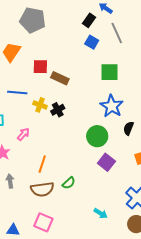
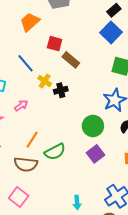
blue square: (92, 42) -> (111, 32), size x1.5
blue line: (17, 93) -> (25, 63), turned 30
green semicircle: (69, 183) -> (55, 152), moved, size x1.5
cyan arrow: (101, 213) -> (77, 202), turned 40

